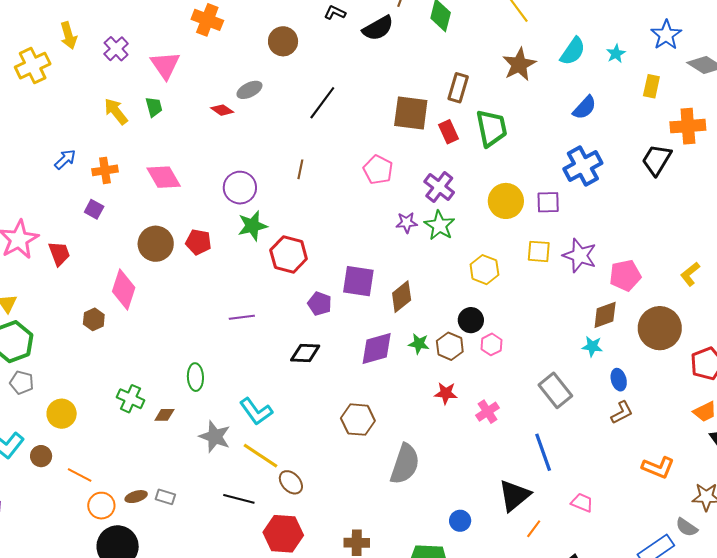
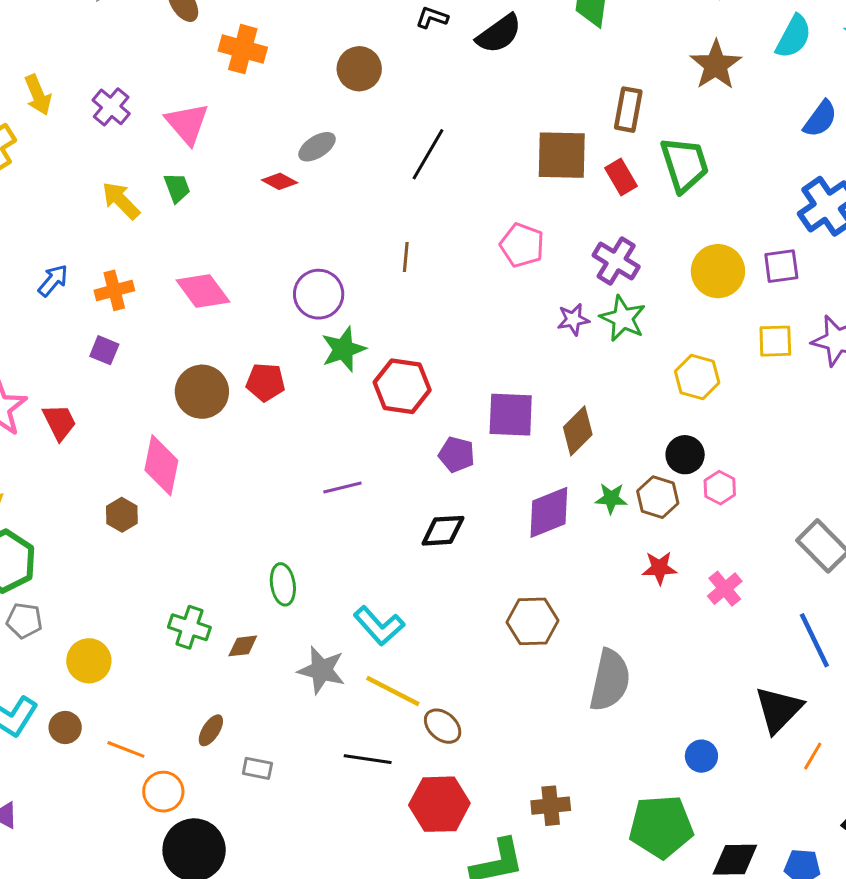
brown ellipse: (136, 497) -> (211, 730), moved, turned -35

